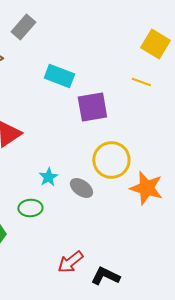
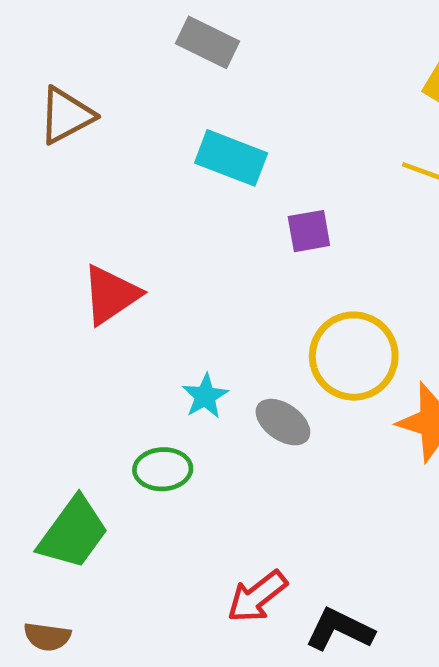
gray rectangle: (23, 27) -> (208, 42), moved, turned 75
purple square: (92, 107) -> (309, 231), size x0.6

